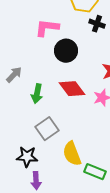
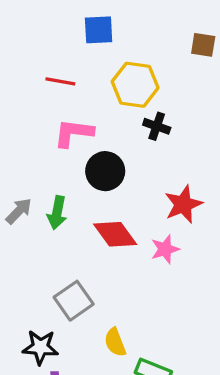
green arrow: (37, 94) -> (57, 213), moved
yellow semicircle: (72, 154) -> (115, 342), size x0.7

